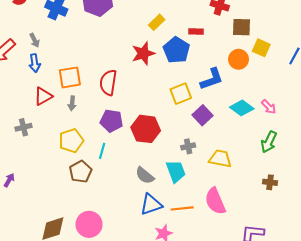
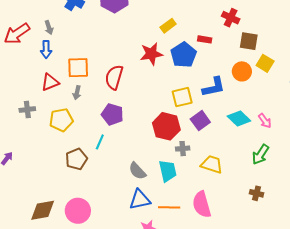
red hexagon: (146, 129) -> (166, 126), moved
yellow pentagon: (71, 141) -> (61, 120), moved

